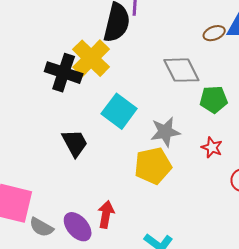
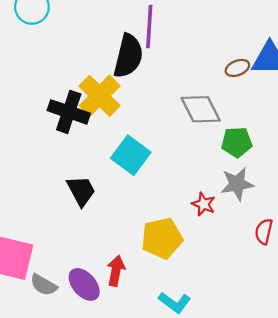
gray star: (165, 132) -> (237, 184), moved
red star: (212, 147) -> (204, 204), moved
yellow pentagon: (153, 166) -> (162, 238), moved

